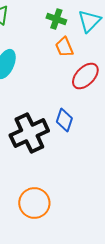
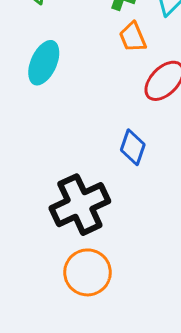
black cross: (29, 133) -> (80, 205), moved

